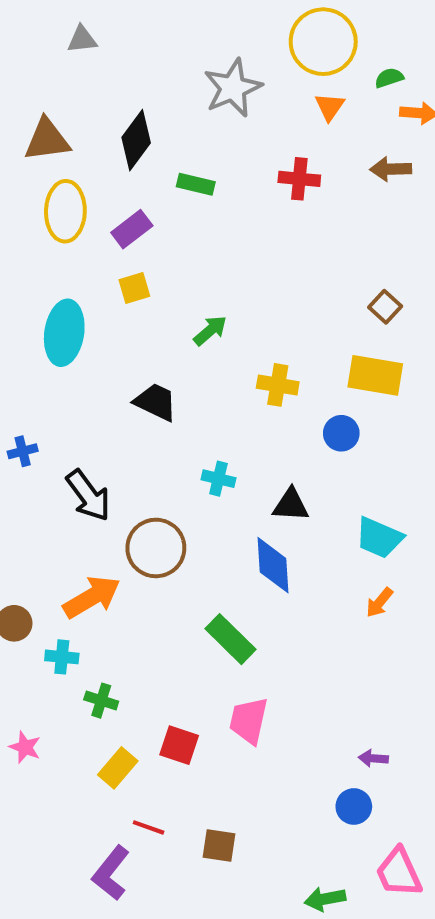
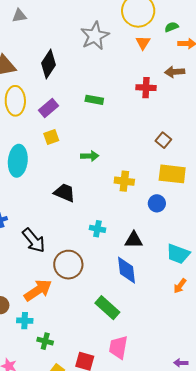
red cross: (299, 179) -> (146, 88), moved
green rectangle: (196, 184) -> (94, 100), moved
brown square: (385, 307) -> (163, 140), moved
green arrow: (210, 331) -> (90, 156), turned 42

